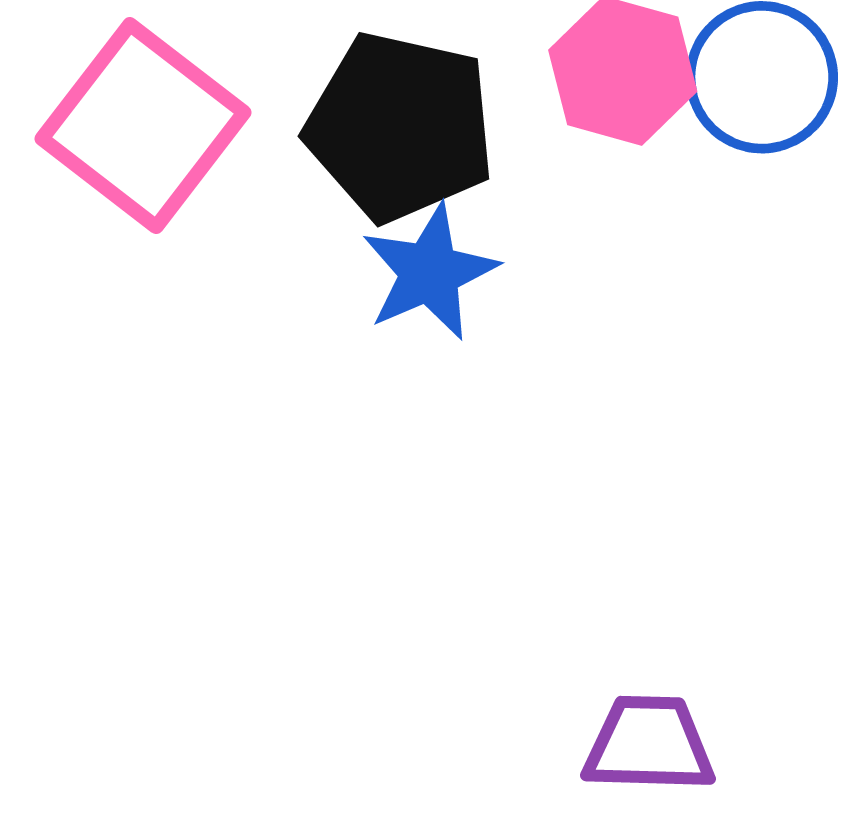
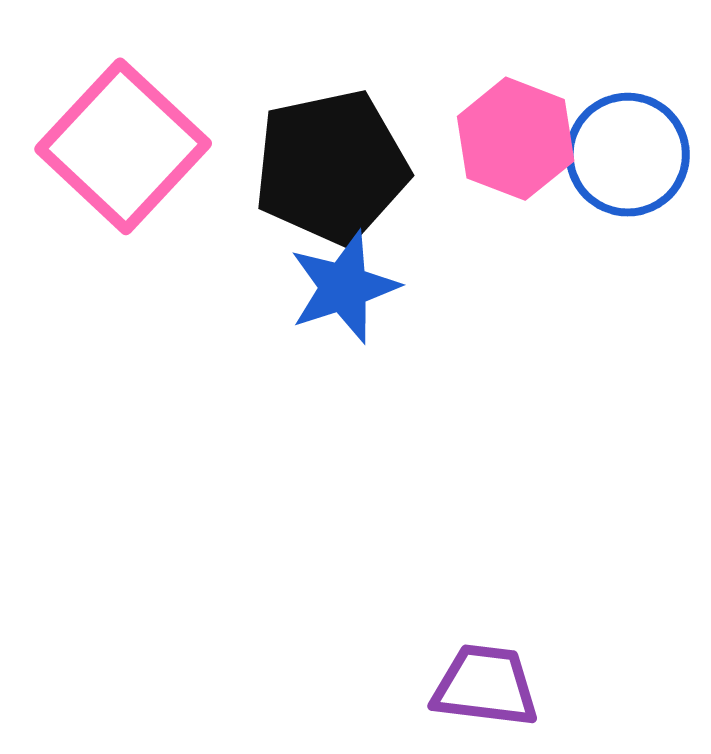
black pentagon: (400, 127) -> (331, 167), turned -30

